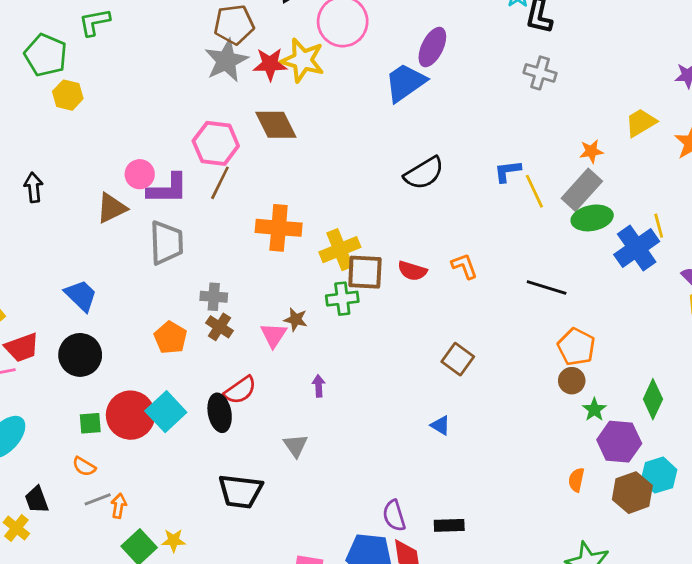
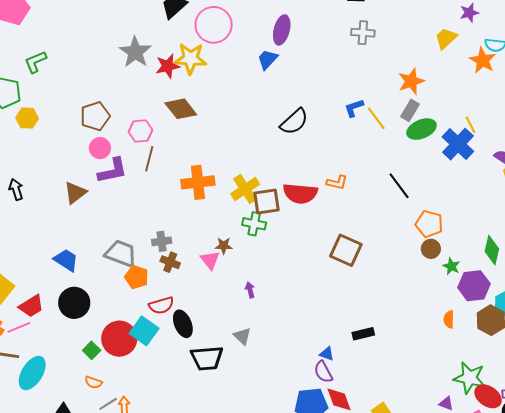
brown pentagon: (234, 25) -> (95, 116), moved
gray star: (226, 61) -> (135, 52), moved
blue trapezoid: (405, 82) -> (268, 59), size x0.7
yellow trapezoid: (641, 123) -> (446, 38), moved
pink hexagon: (216, 143) -> (140, 131), size x0.7
orange star: (591, 151) -> (411, 81), size x1.5
pink circle: (140, 174) -> (100, 148), moved
gray rectangle: (582, 190) -> (410, 110), size x0.7
gray trapezoid: (166, 243) -> (121, 254), moved, turned -56
orange L-shape: (464, 266) -> (337, 182), turned 135
red semicircle: (412, 271) -> (300, 193), size x1.6
black line: (547, 288) -> (399, 186), turned 48
green cross: (342, 299) -> (254, 224), turned 30
brown square: (458, 359) -> (346, 250), size x1.4
red semicircle: (240, 390) -> (161, 305), moved, turned 30
green square: (90, 423) -> (92, 350), turned -30
blue triangle: (440, 425) -> (327, 354), moved
black trapezoid: (240, 491) -> (207, 358), moved
black rectangle: (449, 525) -> (363, 334), moved

